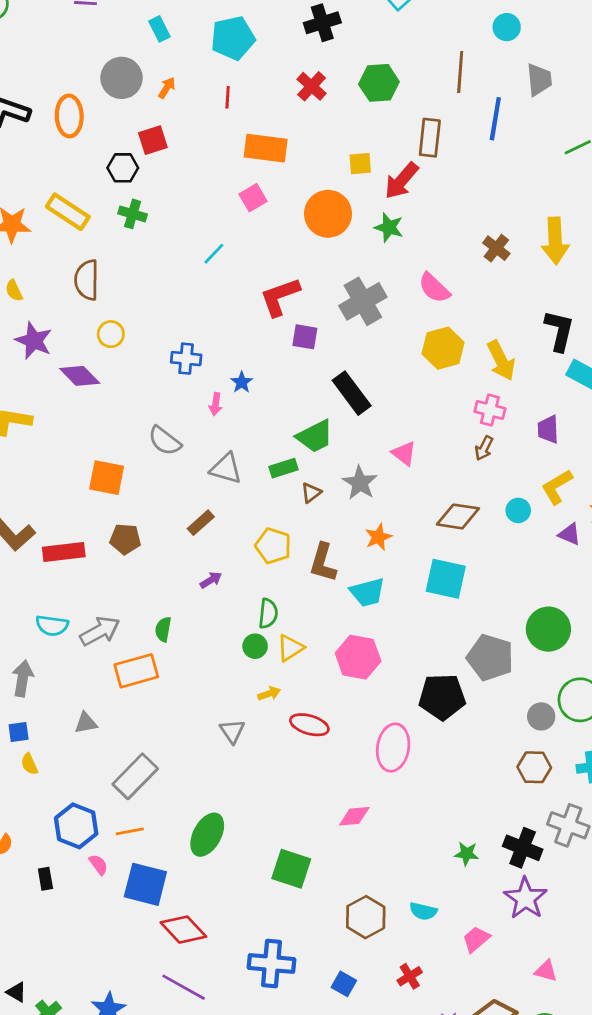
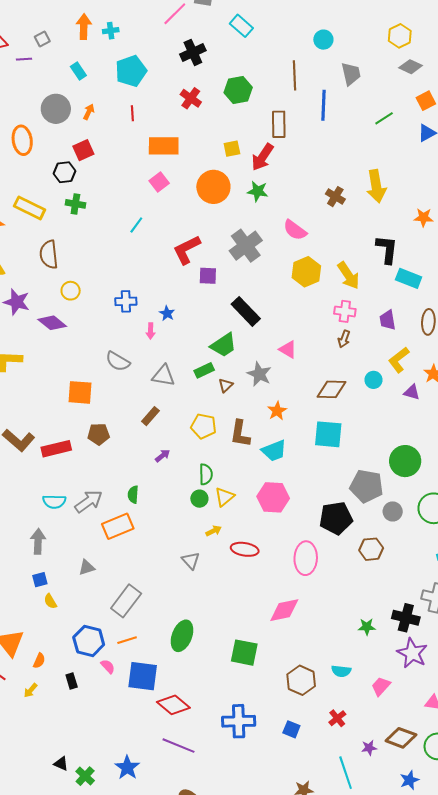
gray circle: (541, 716) -> (393, 511), moved
brown hexagon: (534, 767) -> (371, 549), moved
pink diamond: (354, 816) -> (284, 610), size x1.4

